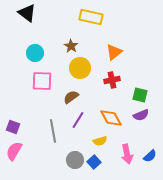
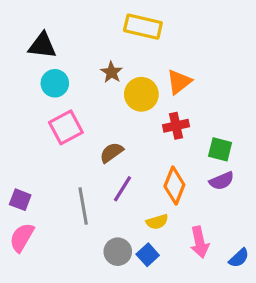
black triangle: (27, 13) -> (42, 46), moved, turned -30
yellow circle: (80, 68) -> (141, 94), moved
pink square: (42, 81) -> (66, 127), turned -30
orange diamond: (111, 118) -> (174, 186), turned 50
blue semicircle: (150, 156) -> (239, 258), moved

